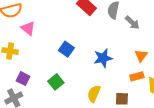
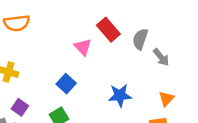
pink triangle: (28, 28) -> (83, 47), moved
blue square: (66, 49) -> (66, 84), moved

